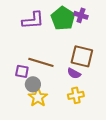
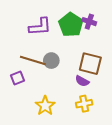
brown line: (41, 62) -> (33, 61), moved
purple square: (22, 71) -> (17, 78), moved, turned -32
gray circle: (33, 84) -> (51, 61), moved

